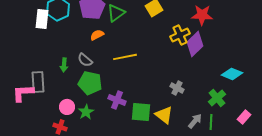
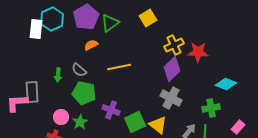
red star: (202, 15) -> (198, 52), moved
purple diamond: (195, 44) -> (172, 69), moved
gray cross: (177, 88) -> (171, 98), size x1.5
green cross: (217, 98) -> (211, 108), turned 30
green square: (141, 112) -> (135, 122), turned -30

